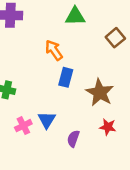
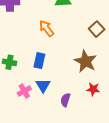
brown square: (115, 38) -> (97, 29), moved
blue rectangle: (66, 77) -> (39, 61), moved

